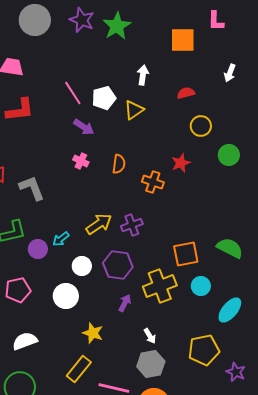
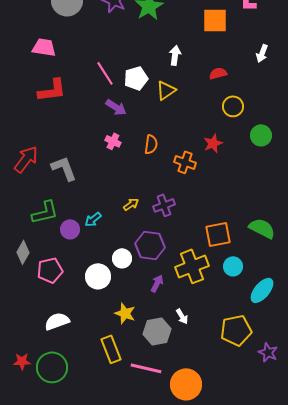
yellow arrow: (99, 224) -> (131, 204), size x0.6
white circle: (82, 266) -> (122, 258), moved
gray hexagon: (151, 364) -> (157, 331), moved
yellow rectangle: (79, 369) -> (111, 349), turned -60

